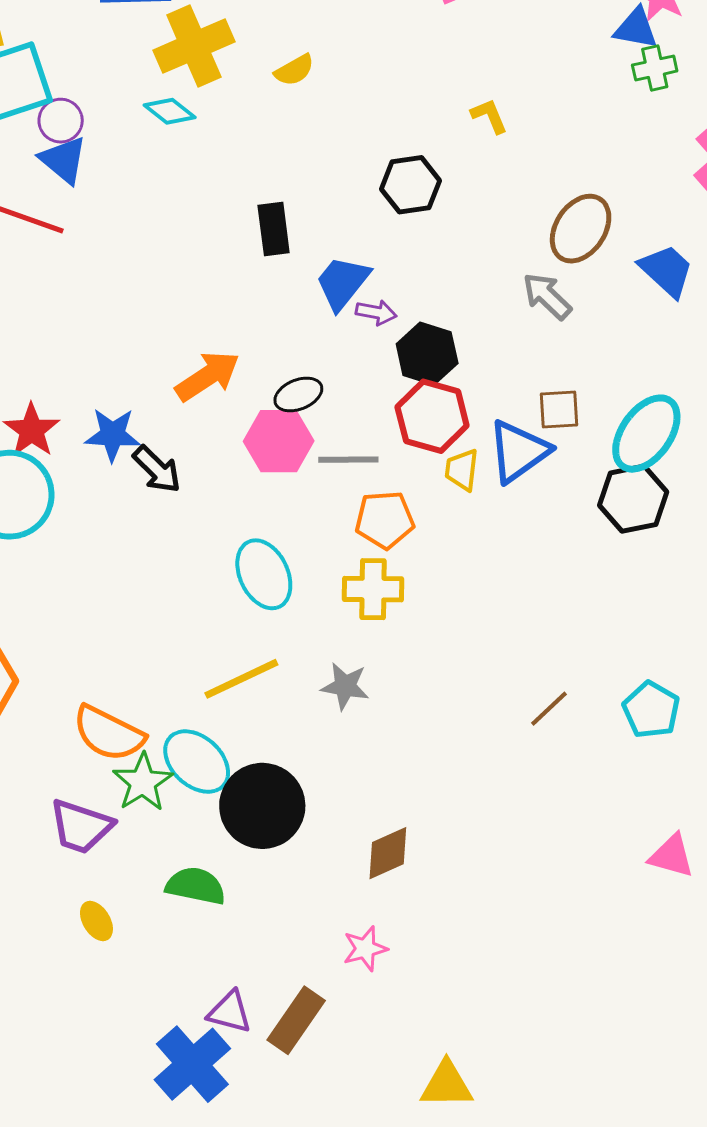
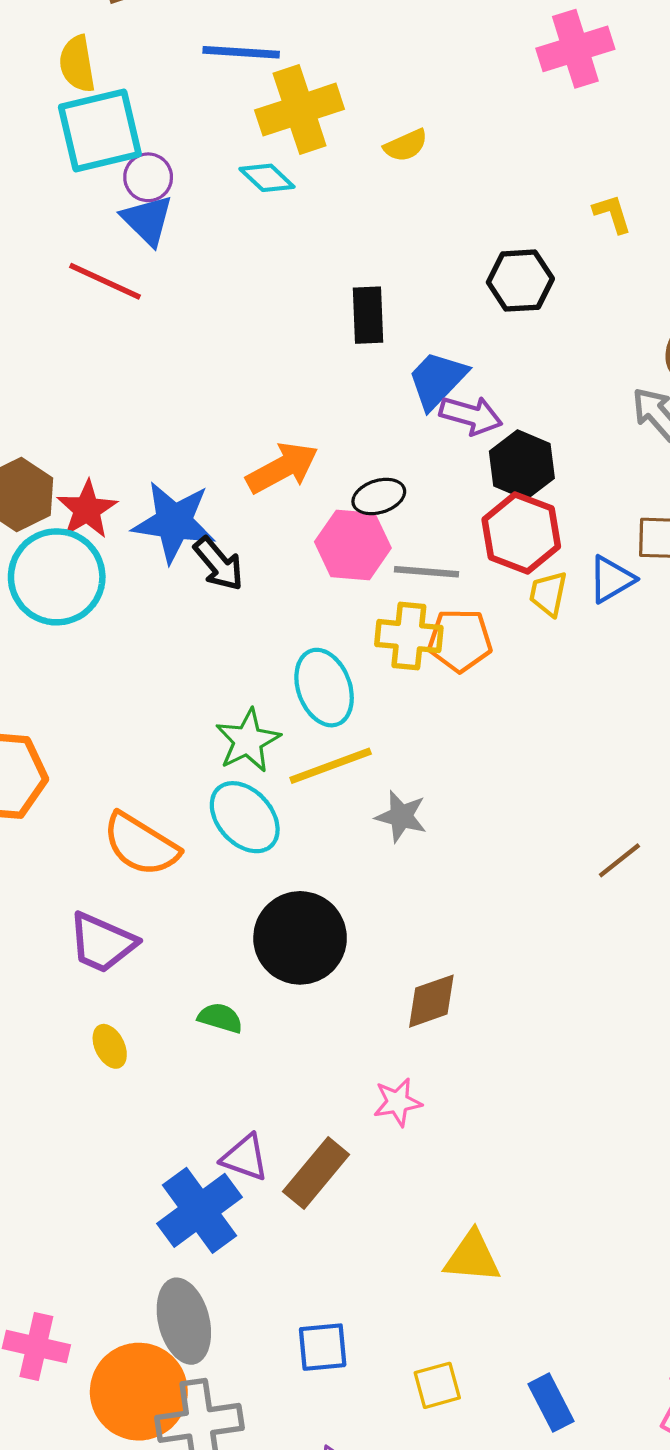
purple arrow: (376, 312) -> (471, 415), size x1.4
blue star: (113, 435) -> (174, 522), size x1.4
blue triangle: (519, 451) -> (611, 579), size x0.7
yellow cross: (373, 589) -> (409, 636), moved
yellow line: (241, 679) -> (331, 766), moved
cyan ellipse: (197, 762) -> (245, 817), moved
green star: (143, 782) -> (248, 741), moved
green semicircle: (196, 886) -> (220, 1018), size x0.7

